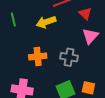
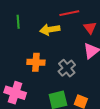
gray cross: (69, 57) -> (67, 68), turned 30

